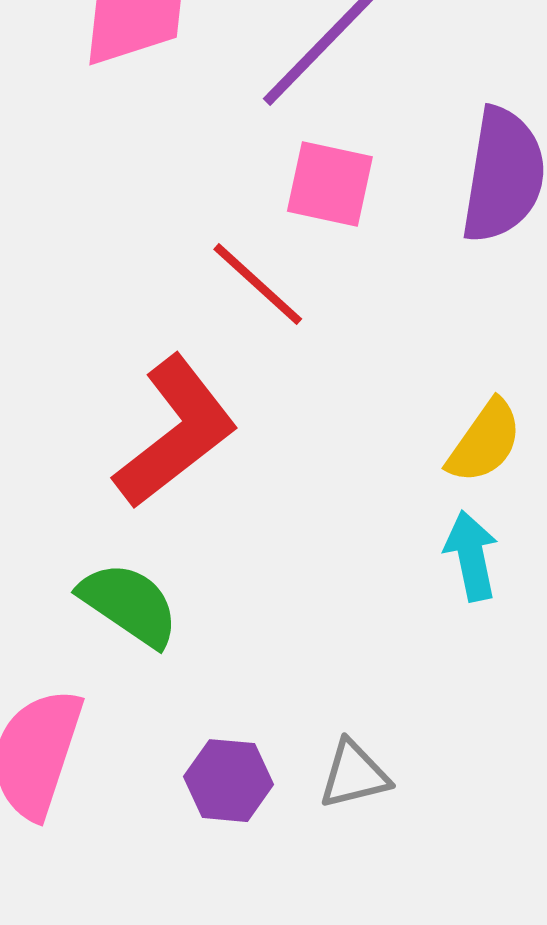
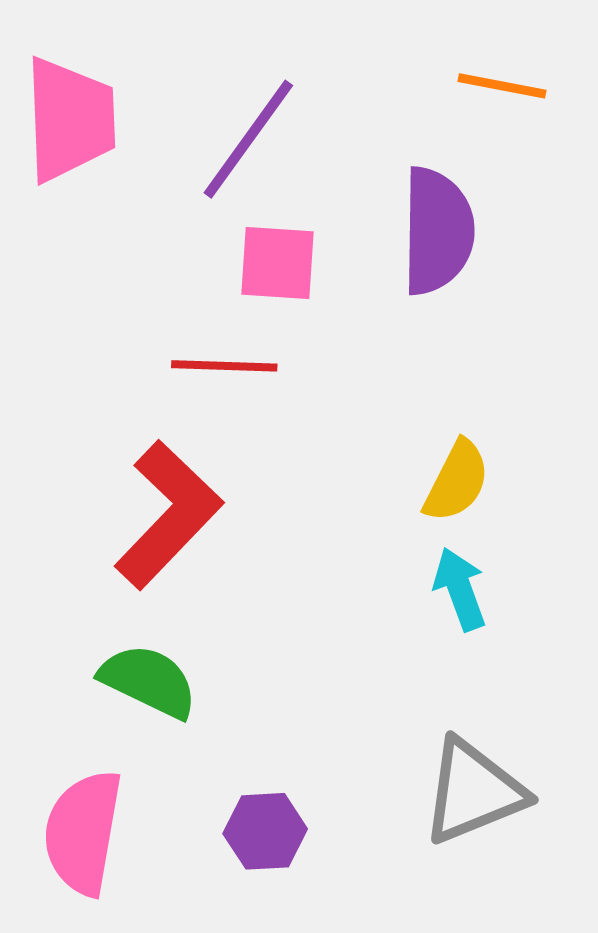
red line: (258, 284) -> (224, 366), turned -32
gray triangle: (354, 775) -> (473, 791), moved, size x1.6

